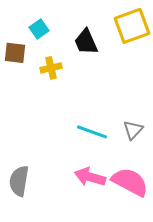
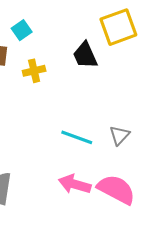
black trapezoid: (86, 42) -> (85, 55), moved

